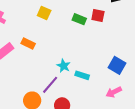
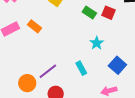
cyan star: (64, 66) -> (97, 43), moved
cyan rectangle: (82, 75) -> (81, 68), turned 32

